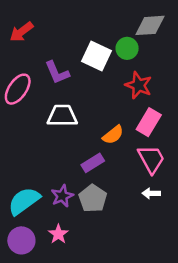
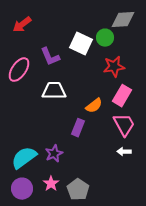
red star: (139, 85) -> (114, 67), turned -30
purple rectangle: (93, 163) -> (78, 128), turned -36
gray pentagon: (93, 198) -> (78, 190), moved

